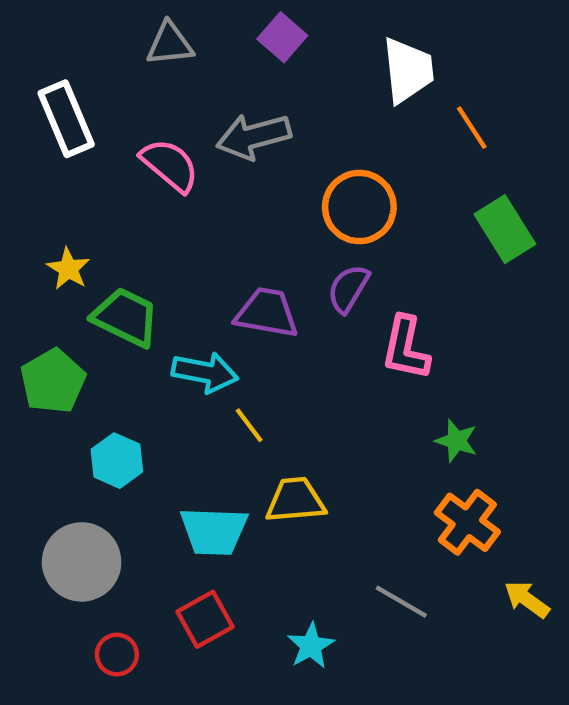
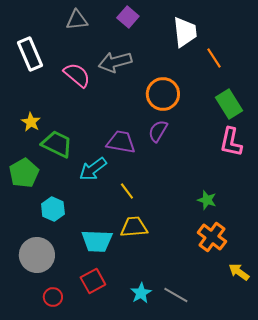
pink L-shape: (406, 348) -> (231, 142), moved
cyan arrow: (205, 372) -> (93, 169), turned 132
yellow line: (249, 425) -> (127, 191), moved
gray line: (401, 602) -> (176, 295), moved

